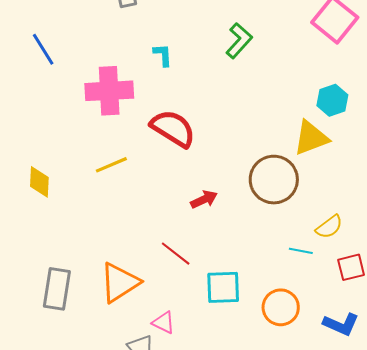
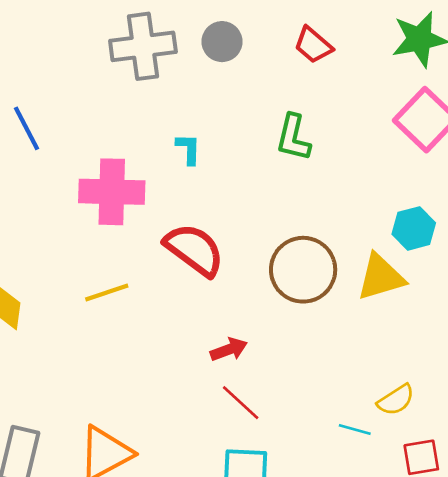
green L-shape: (239, 41) -> (293, 138), turned 147
brown circle: (274, 180) -> (303, 270), moved
red line: (176, 254) -> (241, 403), moved

